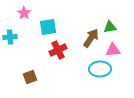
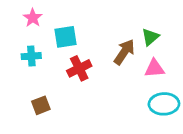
green triangle: (110, 27) -> (150, 37), turned -32
cyan cross: (10, 37) -> (31, 56), moved
cyan ellipse: (100, 69) -> (164, 104), moved

